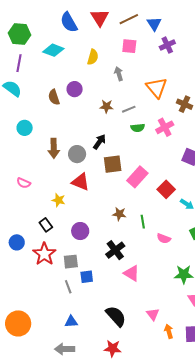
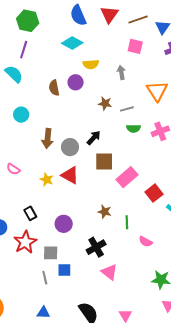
cyan diamond: (53, 50) -> (72, 43), moved
yellow semicircle: (93, 57) -> (91, 64), moved, turned 63
yellow star: (58, 200) -> (47, 180), moved

